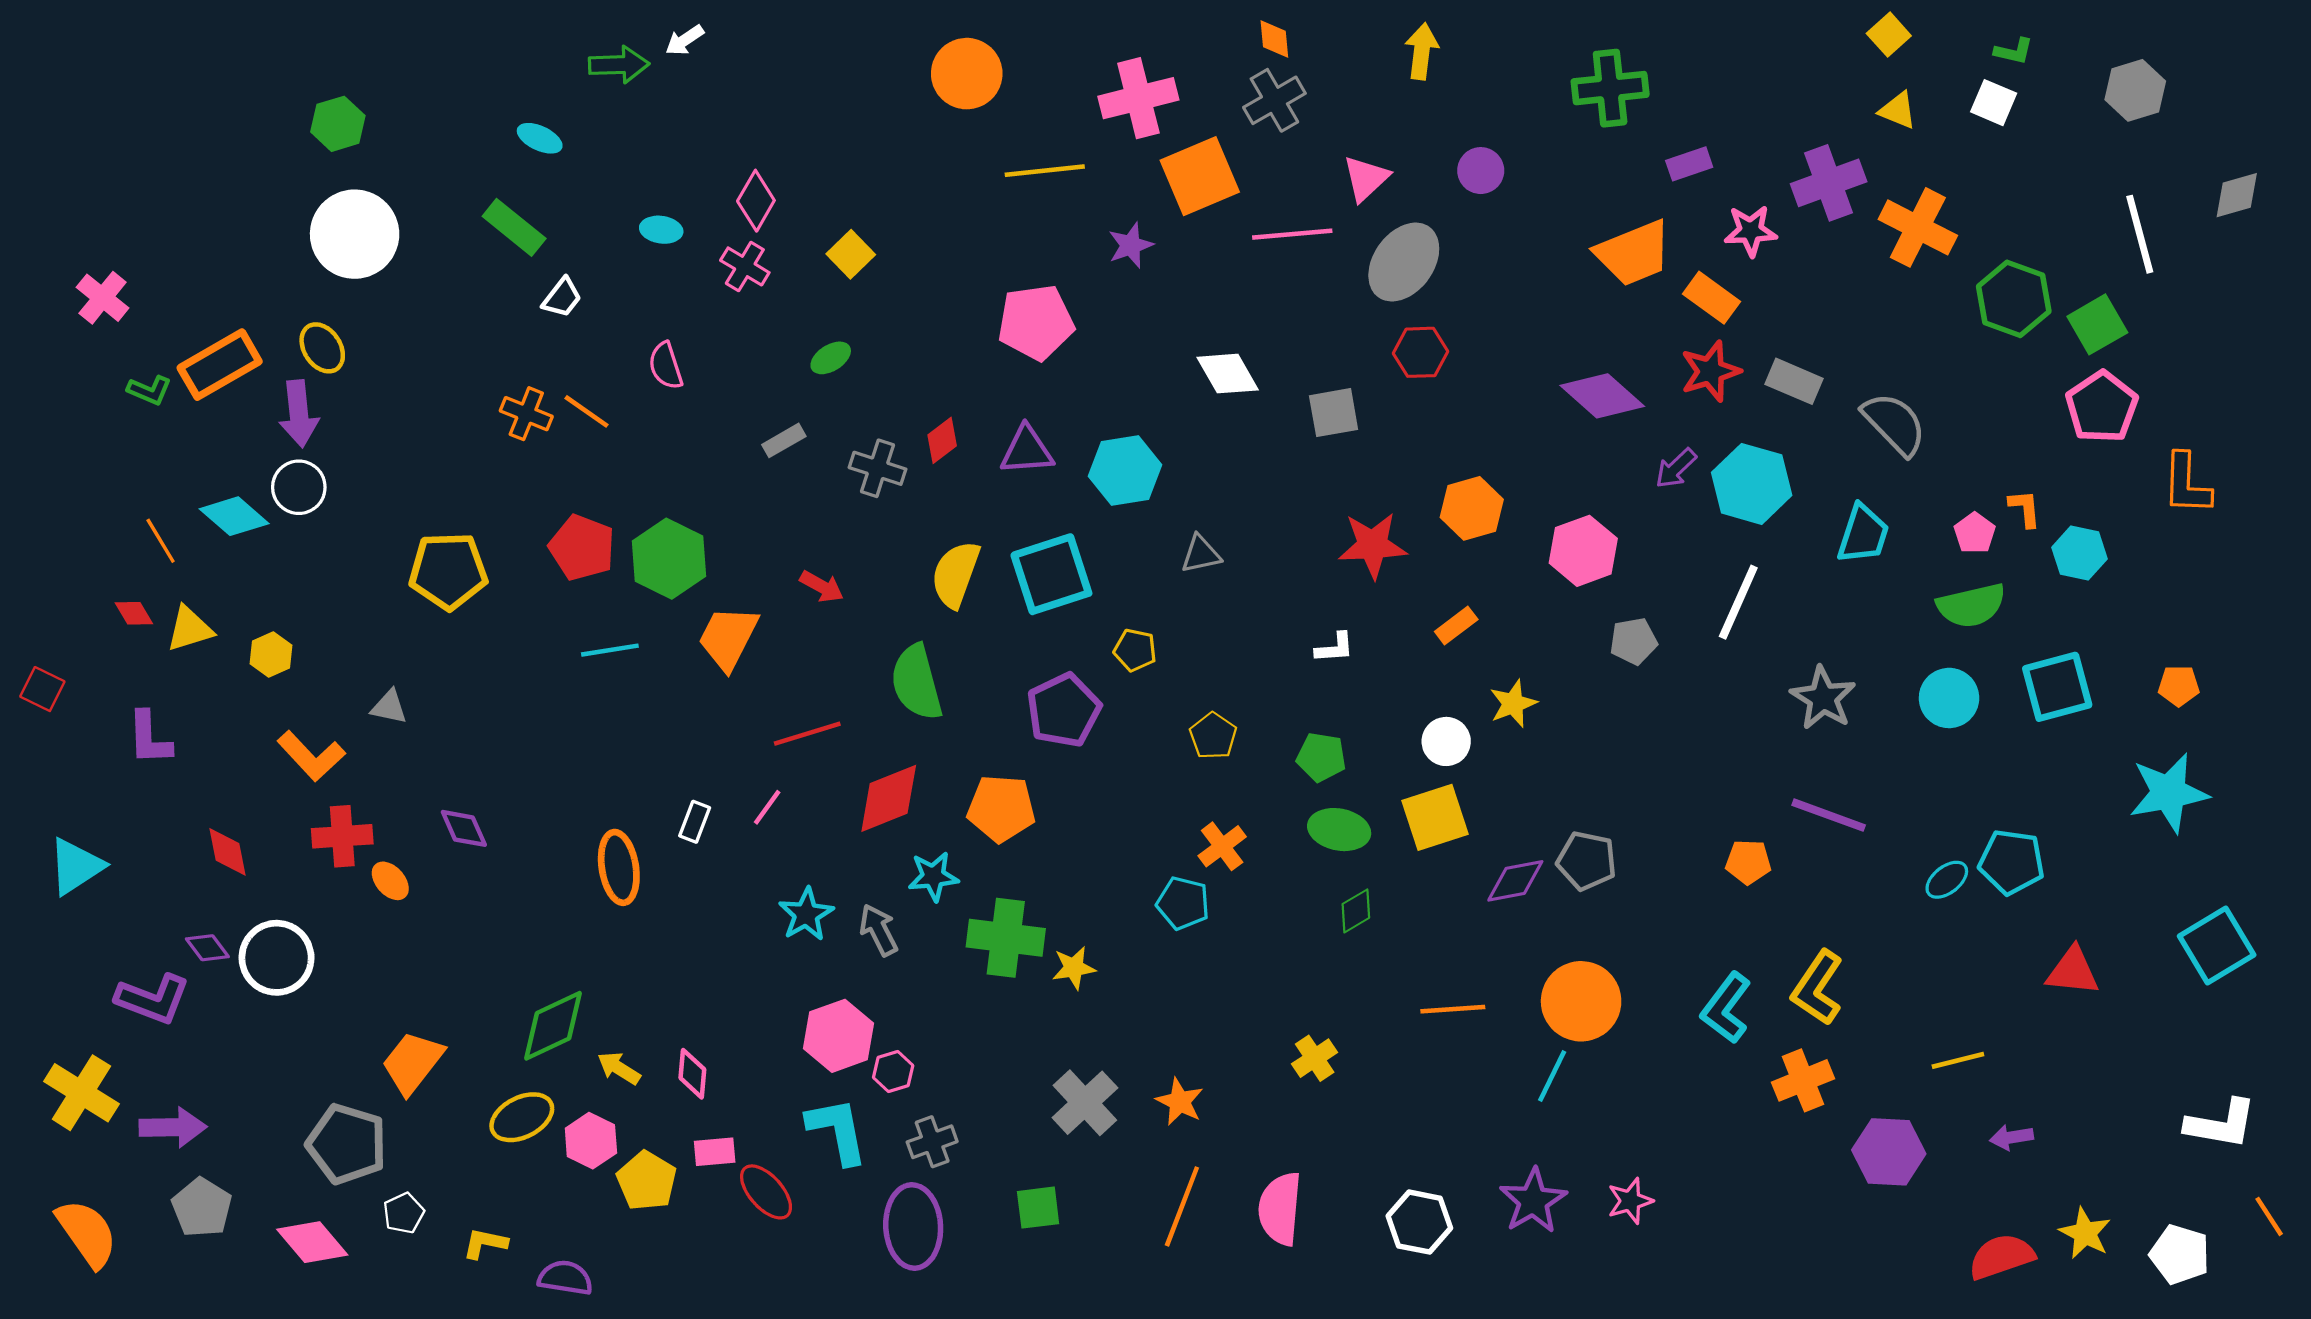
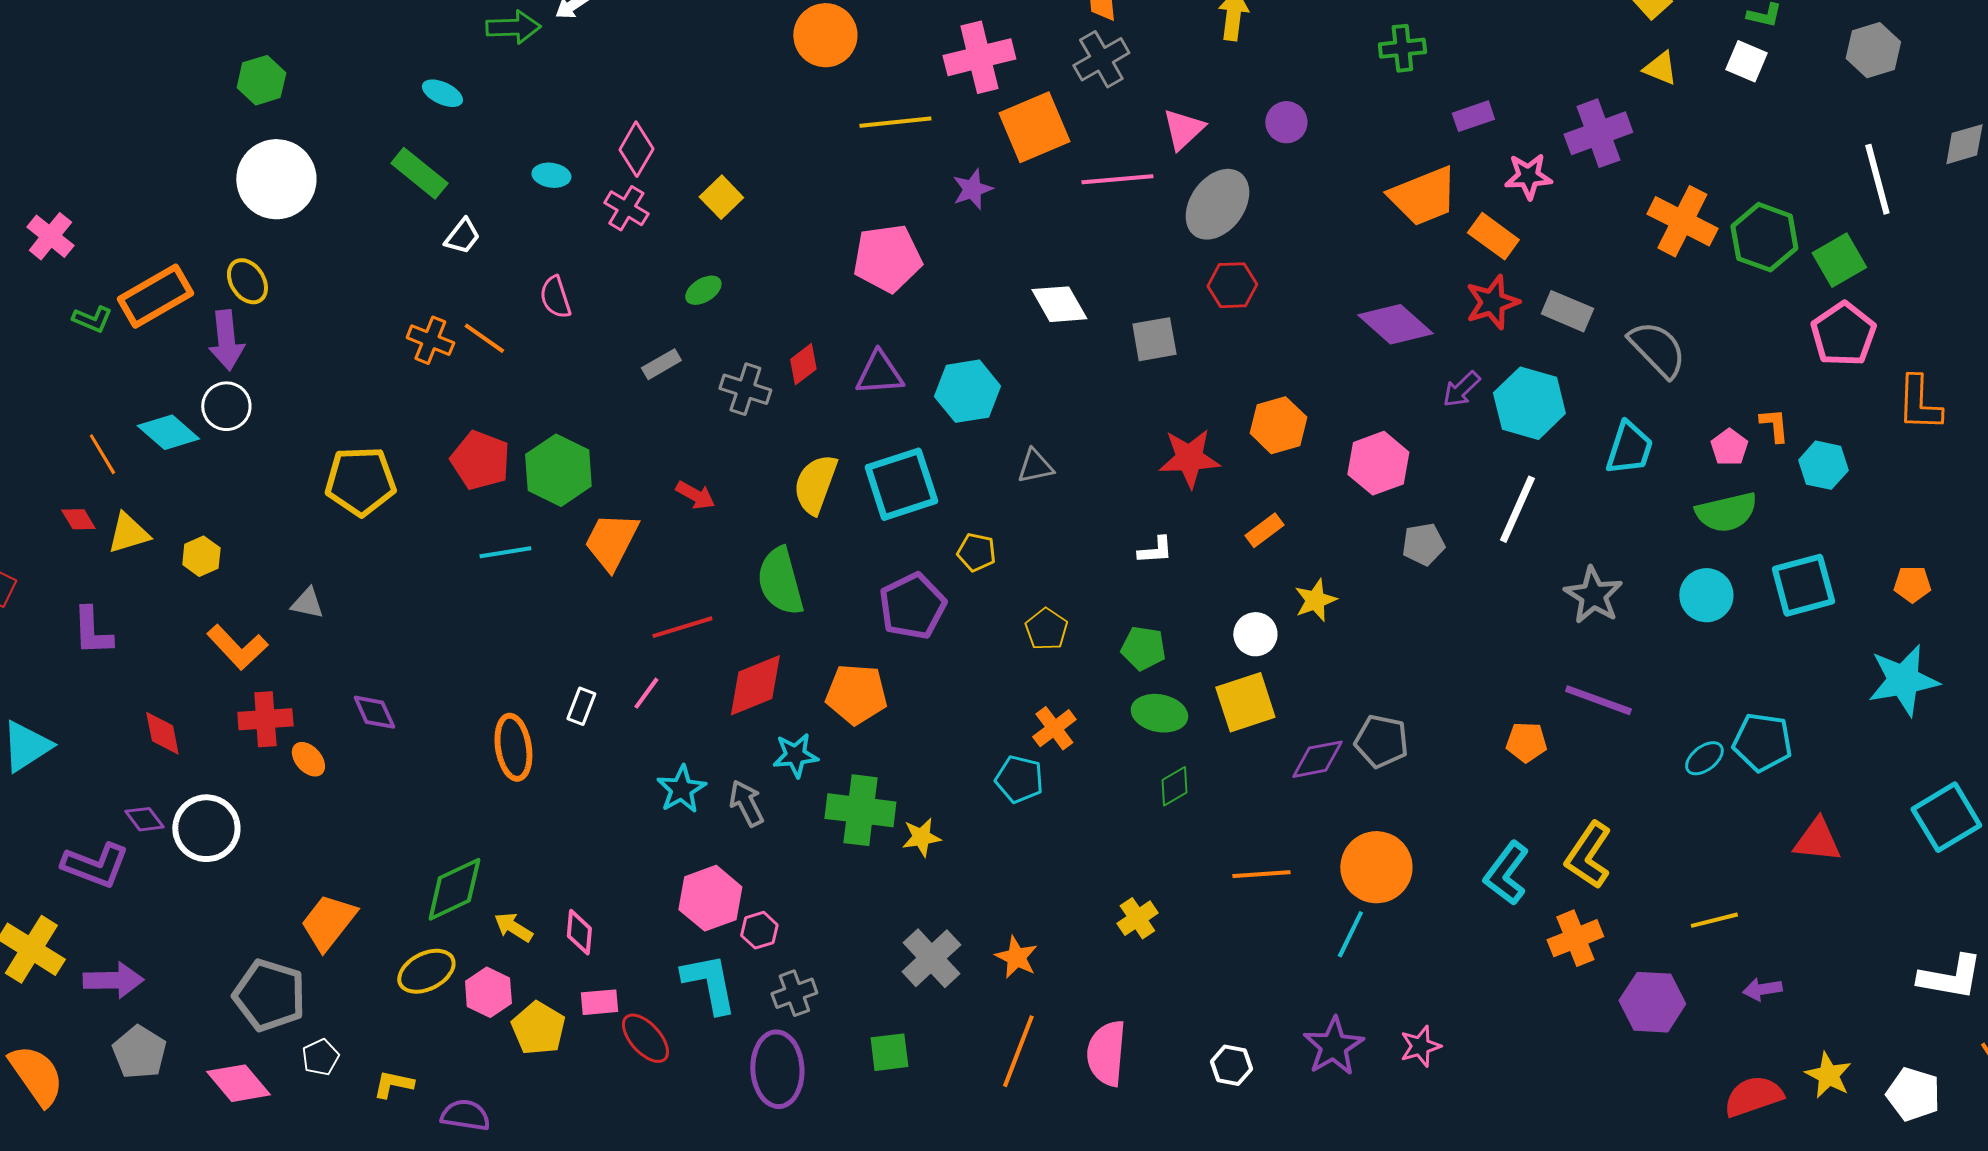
green cross: (1610, 88) -> (1402, 48), size x0.7
orange cross: (1918, 227) -> (1682, 221), moved
white hexagon: (1419, 1222) -> (1231, 1065), size x0.7

